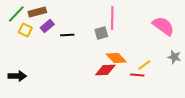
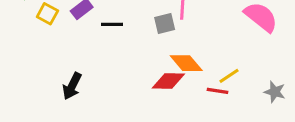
gray star: (174, 57) -> (275, 92), moved
black arrow: (17, 76) -> (72, 86), moved, turned 114

